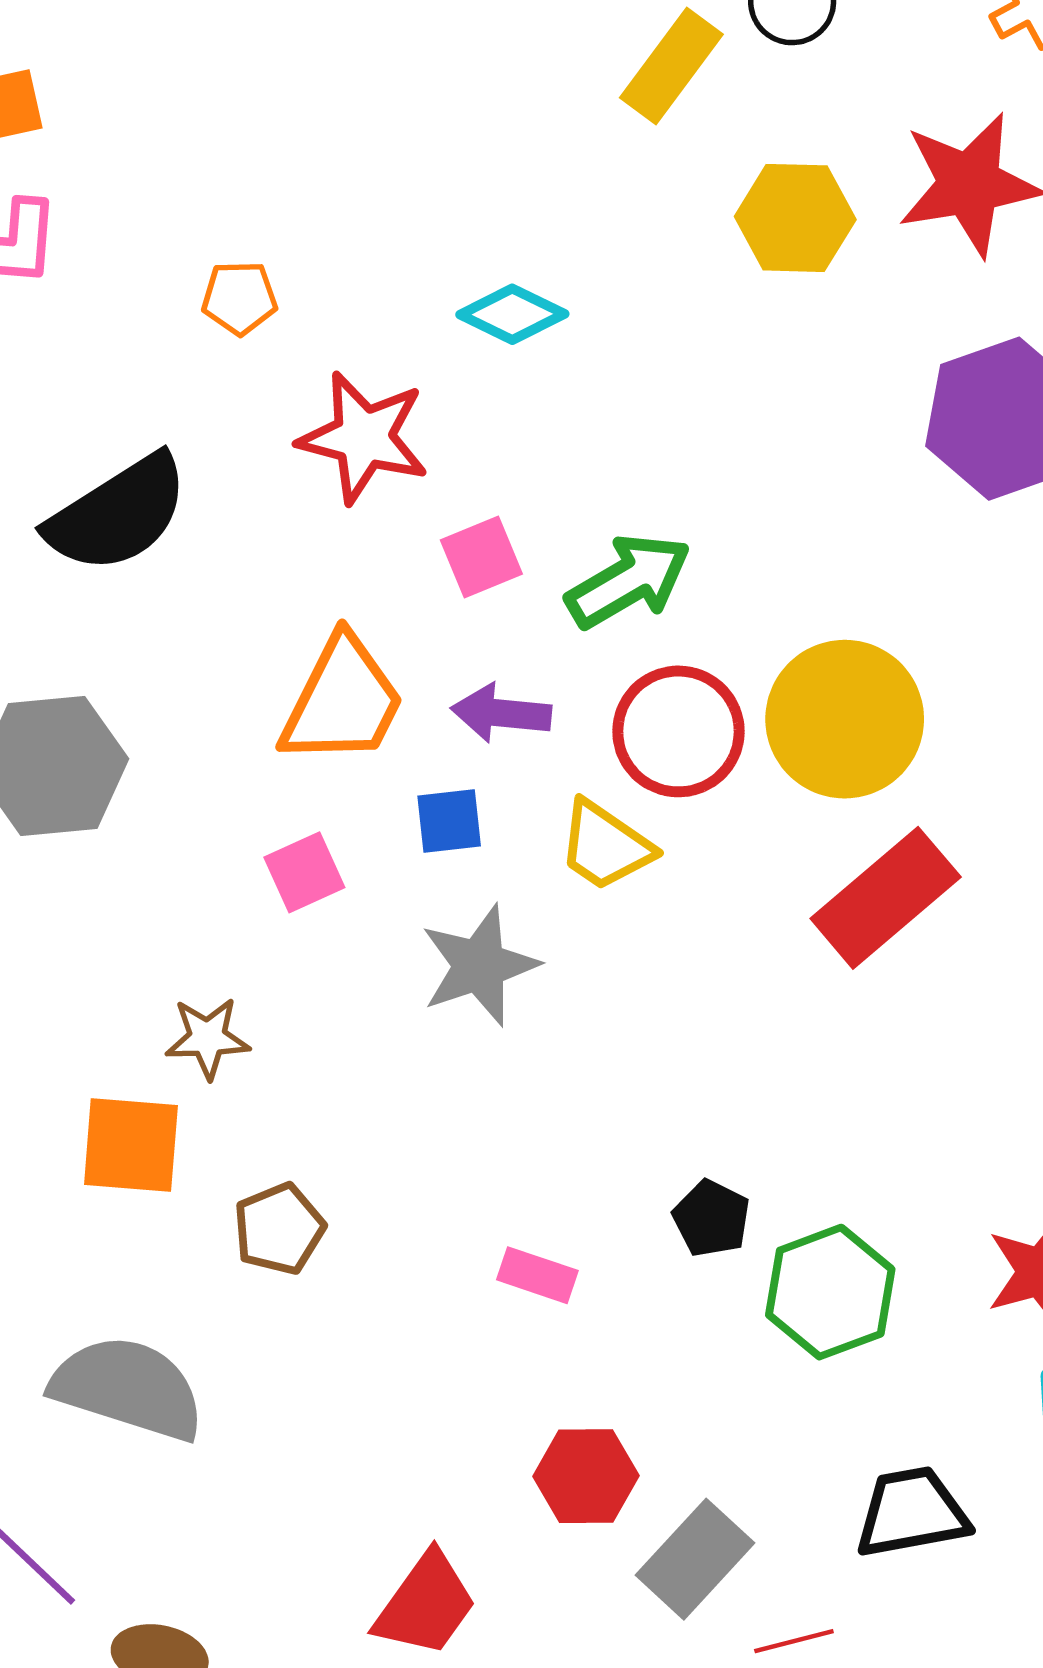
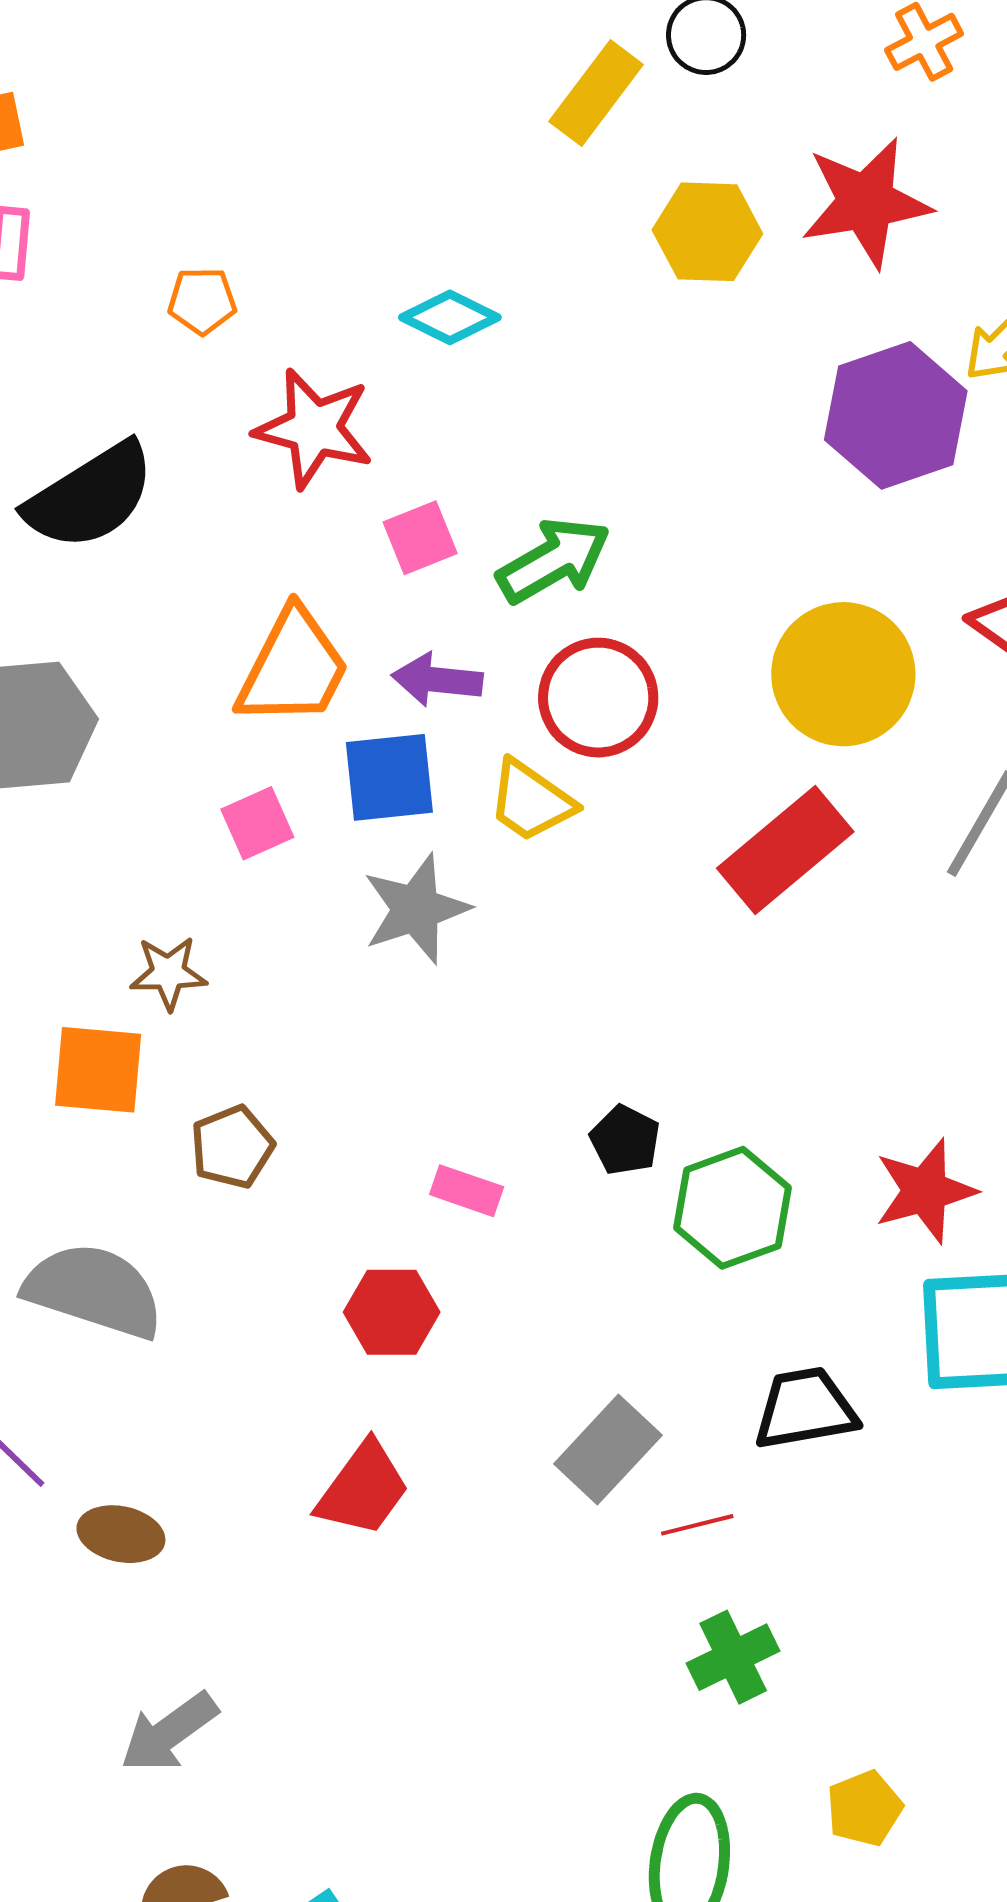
yellow circle: (845, 719) -> (843, 674), moved
blue square: (449, 821) -> (389, 777), size x1.5
red hexagon: (586, 1476) -> (392, 1312), moved

